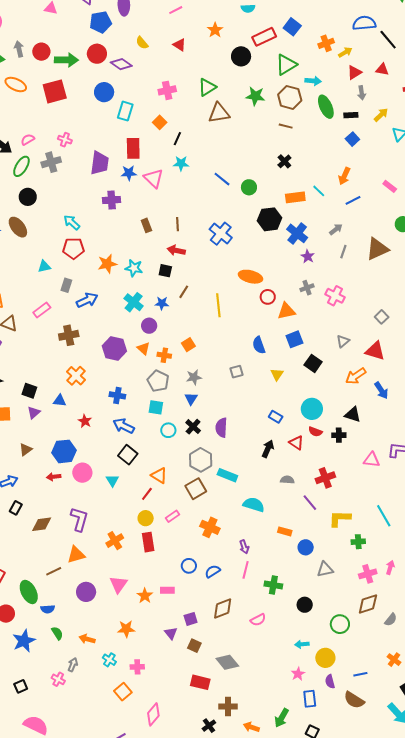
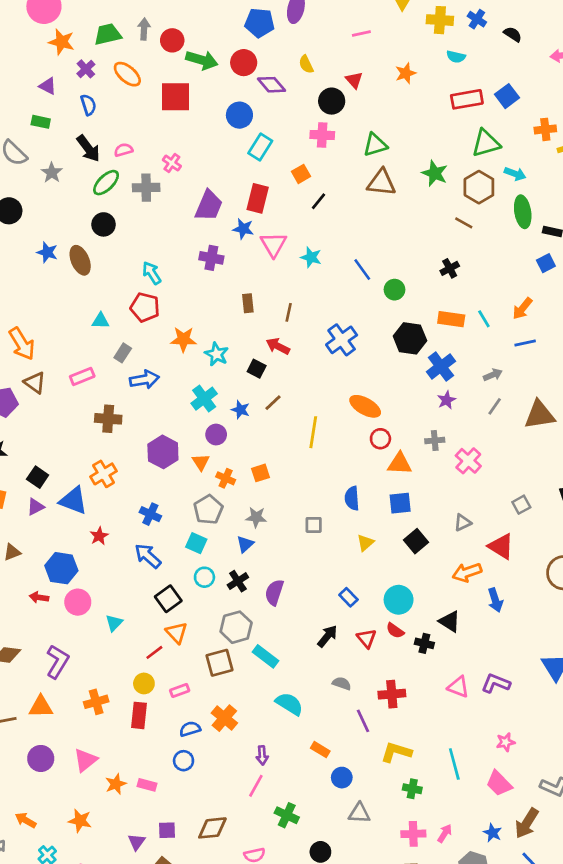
black circle: (241, 56) -> (332, 101), moved
cyan star: (181, 163) -> (311, 257), moved
blue triangle: (60, 401) -> (73, 501), size x1.6
black square: (128, 455) -> (168, 599), moved
blue semicircle: (213, 571) -> (190, 729), moved

